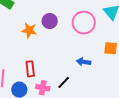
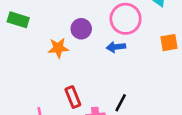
blue arrow: (84, 62) -> (116, 47), moved

